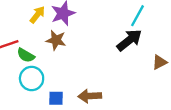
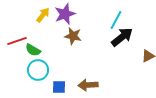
cyan line: (137, 16) -> (116, 20), moved
brown star: (56, 40) -> (73, 36), moved

